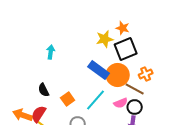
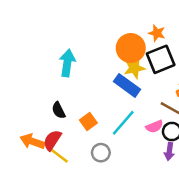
yellow star: (105, 39) -> (134, 68), moved
cyan arrow: (51, 52) -> (67, 63), size x1.5
orange circle: (118, 75) -> (131, 48), moved

